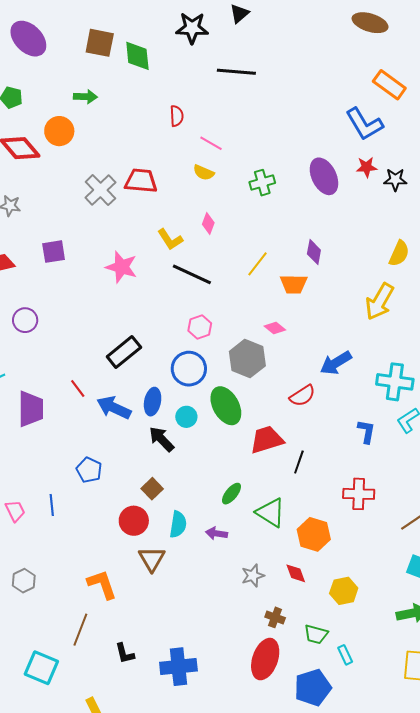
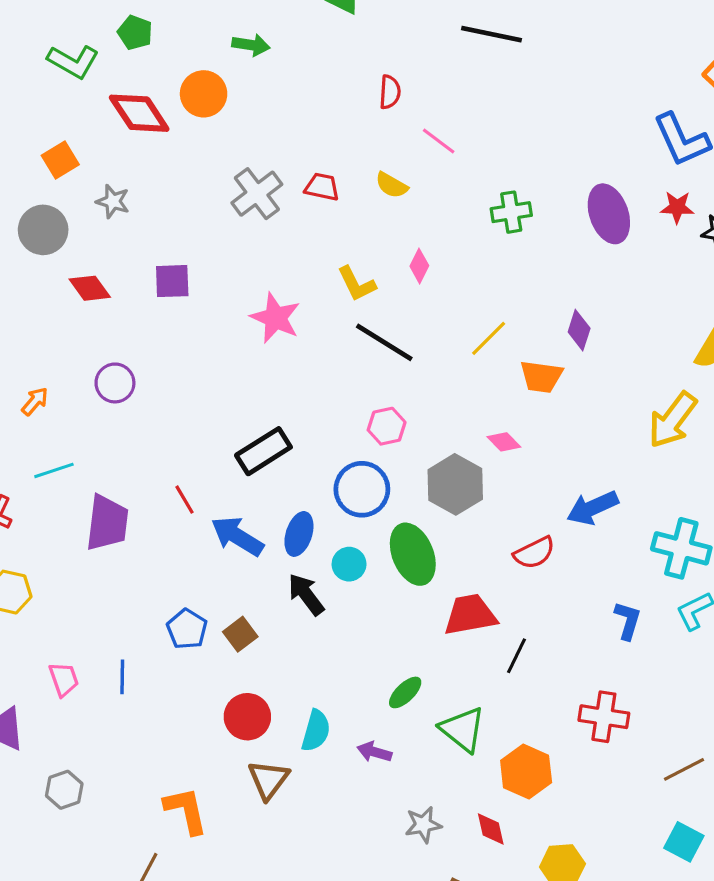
yellow semicircle: (204, 173) -> (392, 185), moved
red trapezoid: (141, 181) -> (322, 187), size x0.7
brown square: (152, 489) -> (240, 634), moved

